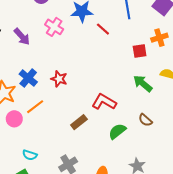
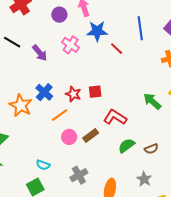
red square: (140, 51) -> (95, 92), moved
orange line: (35, 107) -> (60, 115), moved
pink circle: (14, 119) -> (69, 137), moved
brown semicircle: (145, 120) -> (151, 149), moved, turned -64

